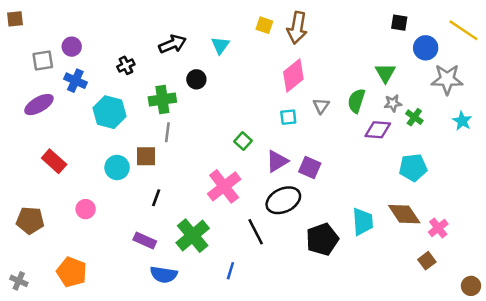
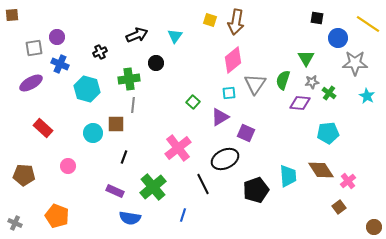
gray triangle: (321, 106) -> (255, 84), size x1.6
green square: (243, 141) -> (193, 102), moved
purple triangle: (277, 161) -> (220, 117), moved

